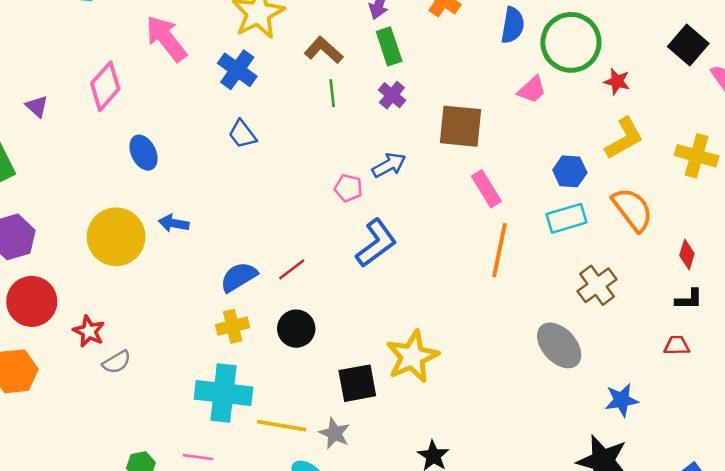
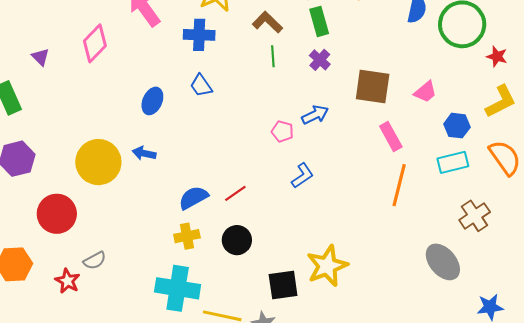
blue cross: (237, 70) -> (199, 35), turned -36
pink trapezoid: (532, 90) -> (425, 92), moved
blue ellipse: (143, 153) -> (152, 101), moved, turned 48
blue L-shape: (376, 243) -> (303, 176), size x0.7
red circle: (32, 301) -> (57, 214), moved
red star: (89, 331) -> (68, 281), moved

